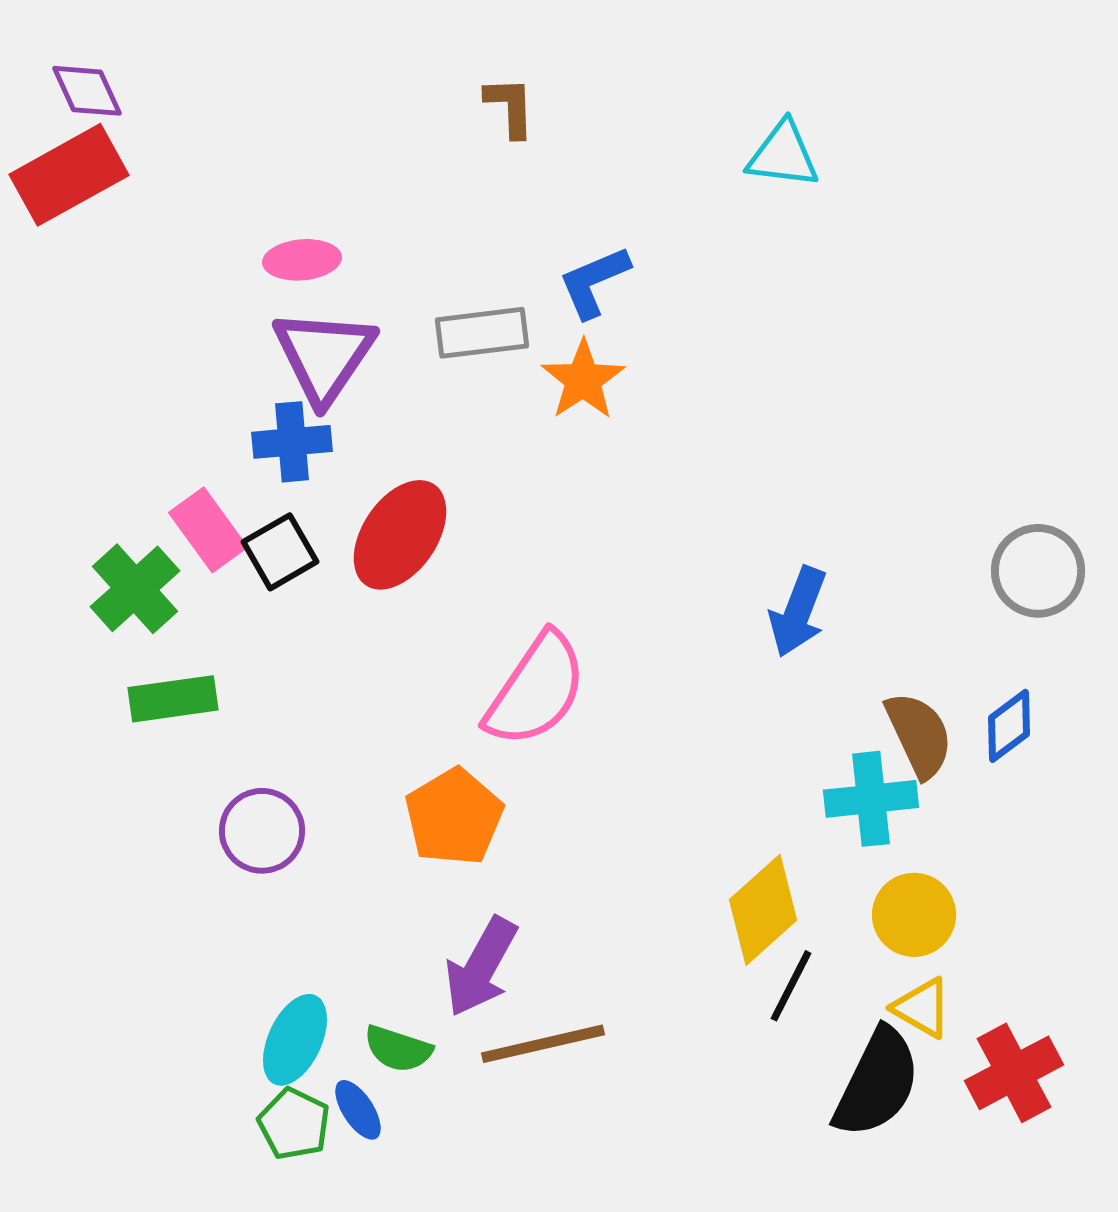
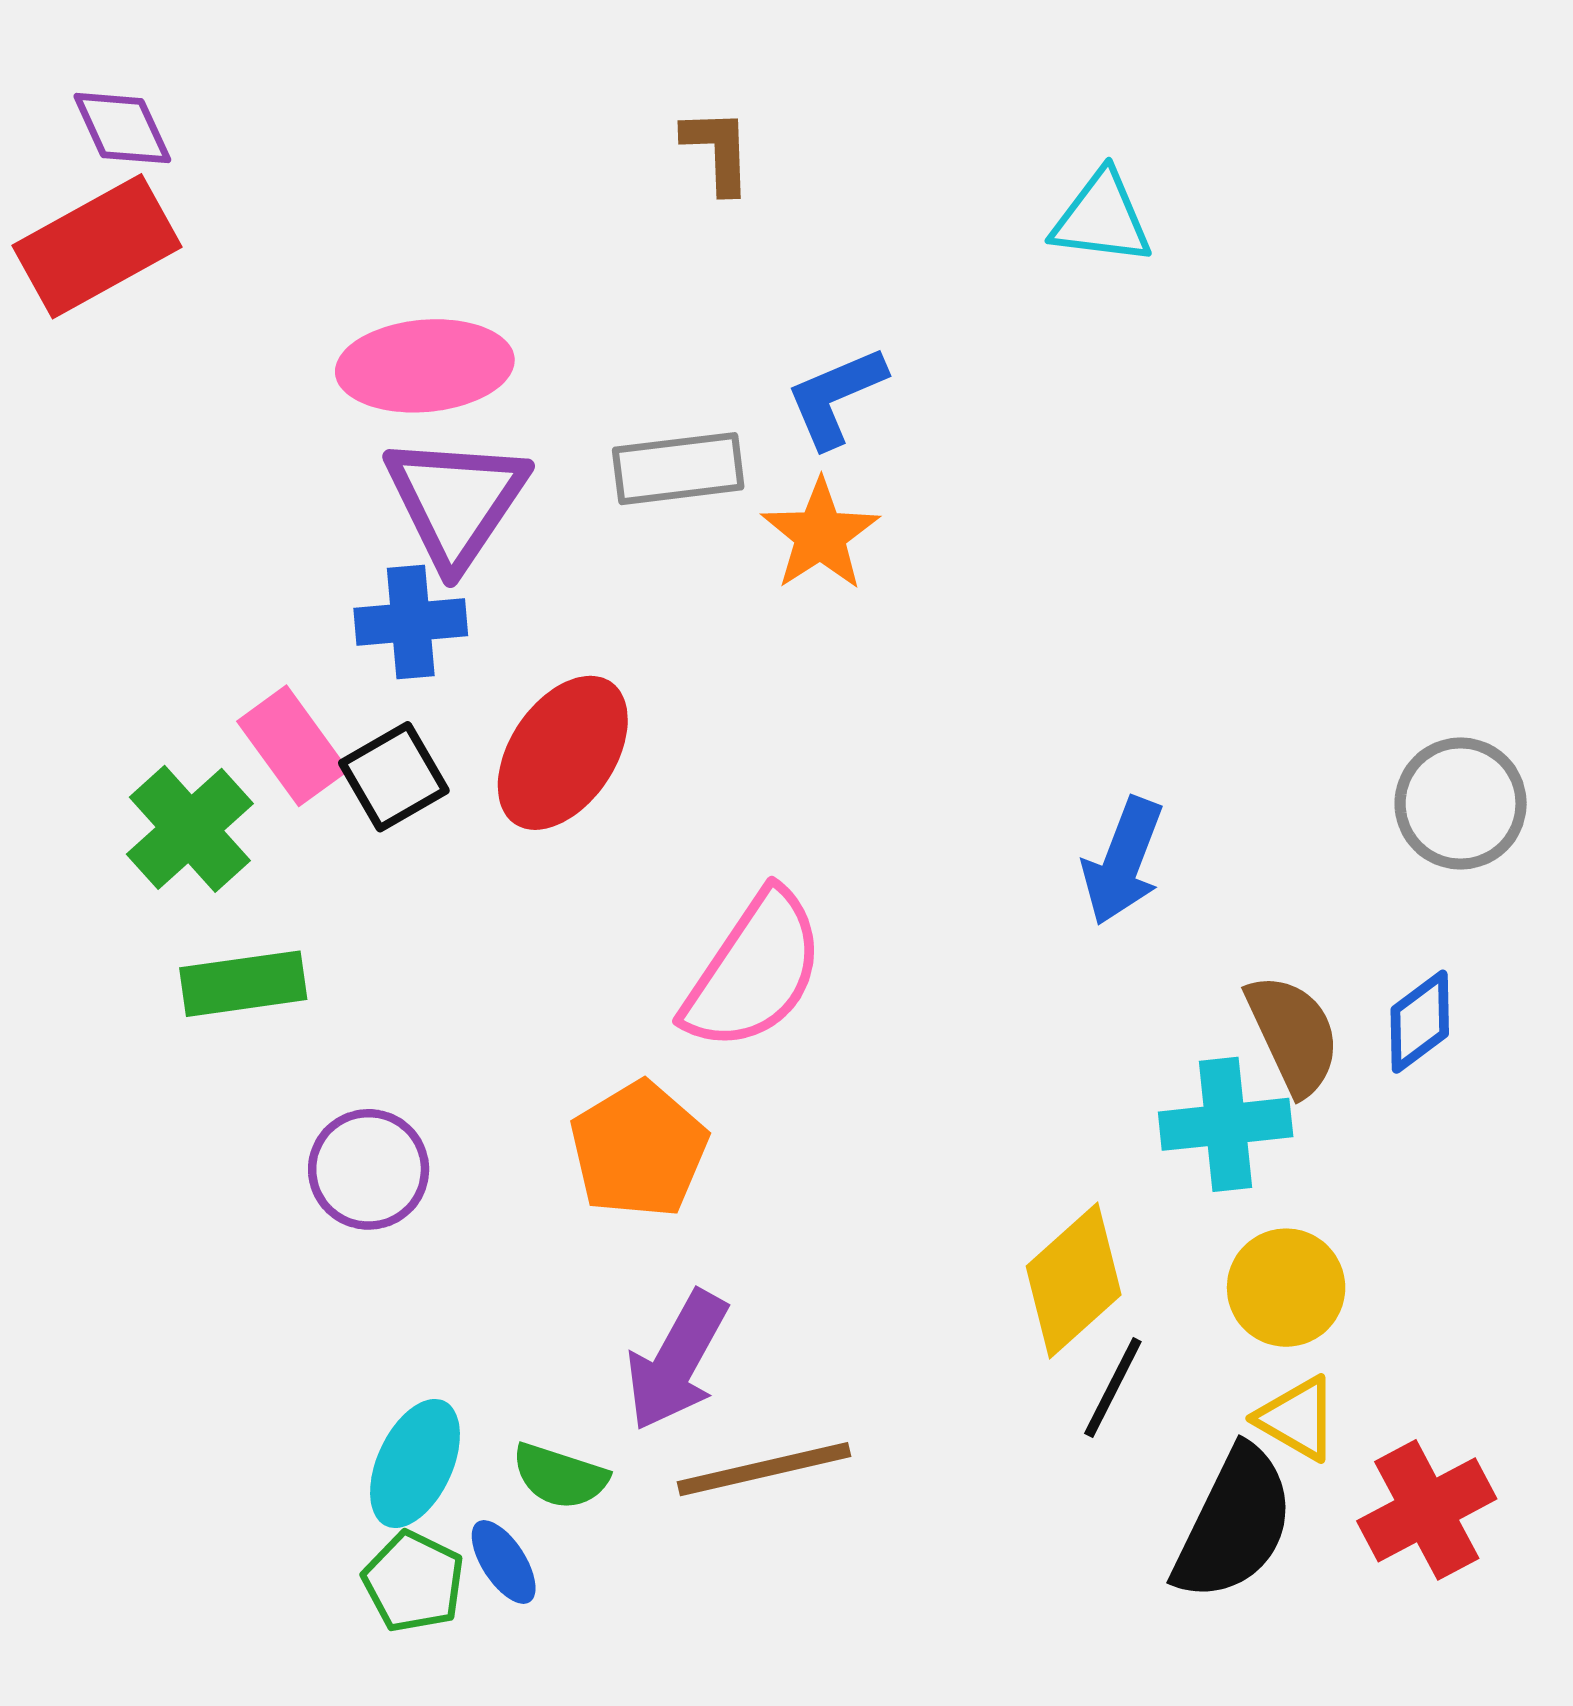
pink ellipse: (302, 260) -> (425, 366), size x1.6

